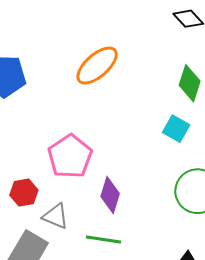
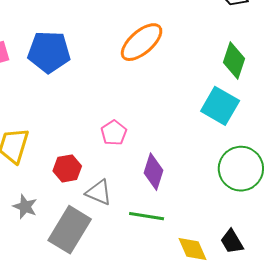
cyan square: (176, 129) -> (220, 106), size x1.4
pink pentagon: (70, 156) -> (114, 133), size x0.6

